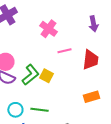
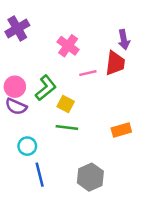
red trapezoid: (90, 60) -> (115, 63), moved
green L-shape: (30, 75) -> (46, 88), moved
green line: (39, 110) -> (67, 128), moved

